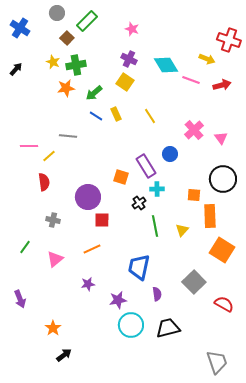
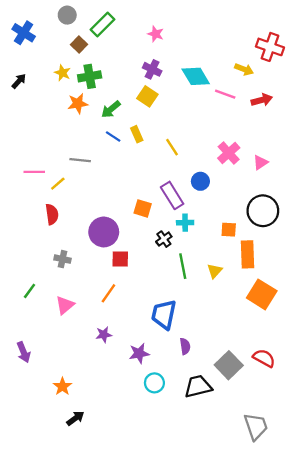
yellow line: (150, 116) -> (172, 147), moved
pink triangle: (221, 138) -> (261, 162), turned 32
orange line: (92, 249) -> (108, 293), turned -30
gray square: (194, 282) -> (229, 365), moved
cyan circle: (131, 325) -> (154, 383), size x0.7

